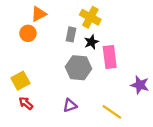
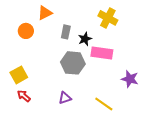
orange triangle: (39, 14) -> (45, 13), moved
yellow cross: (90, 17) -> (108, 18), moved
pink rectangle: (110, 57) -> (102, 53), turned -75

